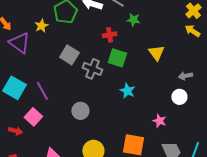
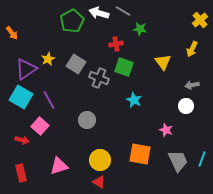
yellow star: (41, 26) -> (48, 59), moved
yellow arrow: (192, 31) -> (192, 49), moved, turned -98
purple triangle: (19, 43) -> (26, 69), moved, turned 50

